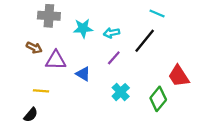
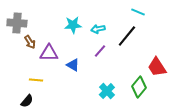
gray cross: (49, 16) -> (17, 23), moved
brown arrow: (34, 48) -> (30, 42), turned 32
cyan cross: (121, 92) -> (107, 91), moved

